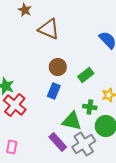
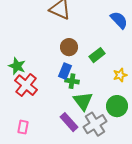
green cross: (90, 107) -> (72, 81), moved
green triangle: (72, 121) -> (83, 101), turned 40

